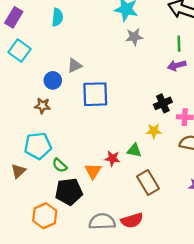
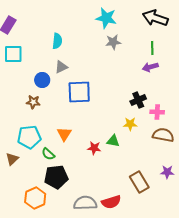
cyan semicircle: (57, 17) -> (57, 41), moved
cyan square: (19, 51) -> (13, 54), turned -36
orange triangle: (93, 171) -> (64, 134), moved
brown rectangle: (148, 183) -> (139, 182), moved

